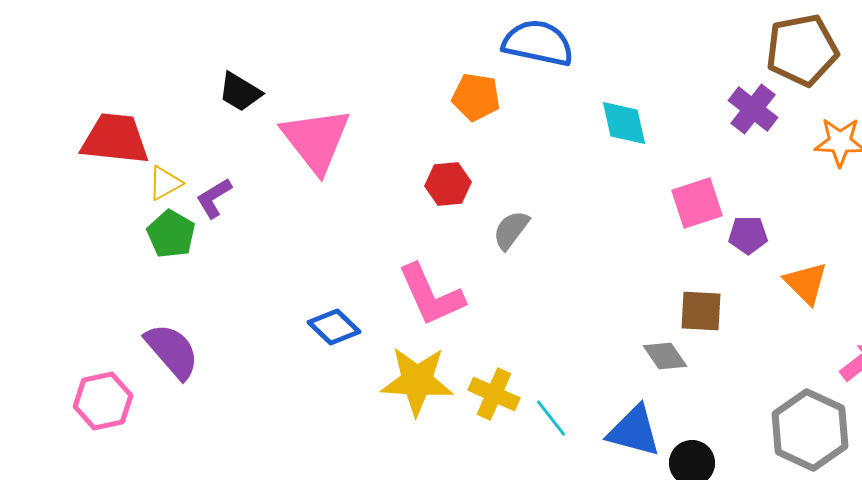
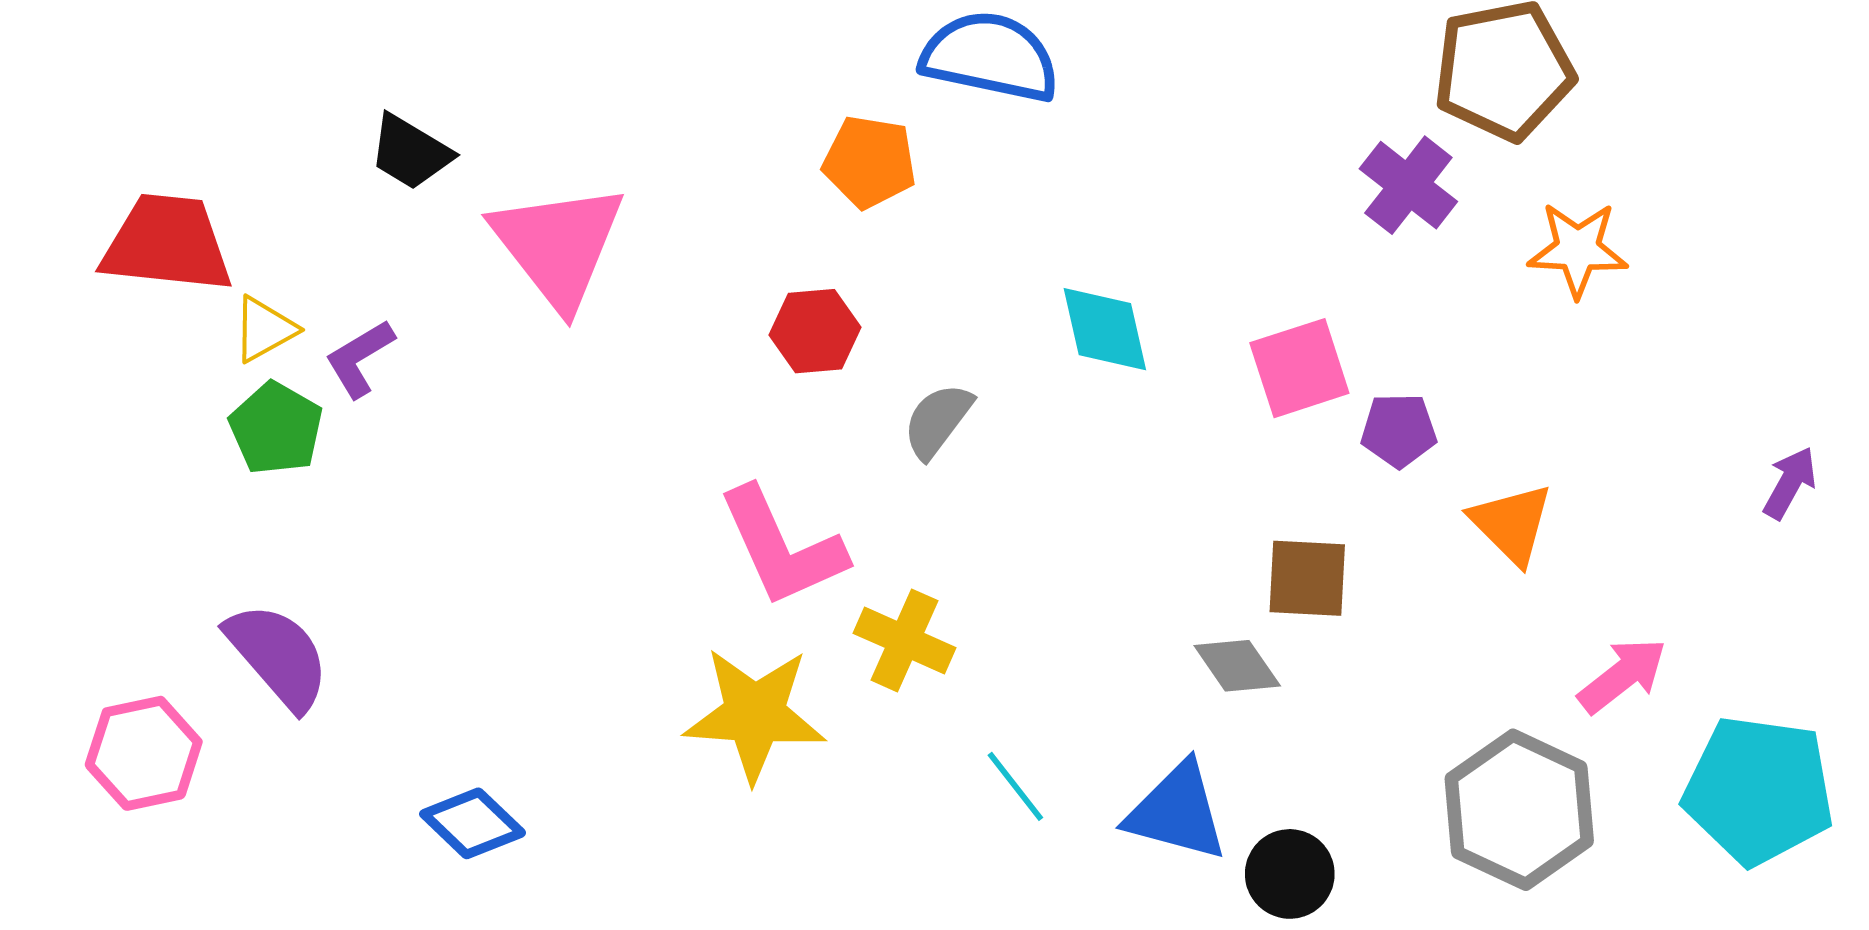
cyan diamond: (624, 123) -> (1105, 329), moved
blue diamond: (334, 327) -> (473, 823), moved
yellow cross: (494, 394) -> (904, 640), moved

